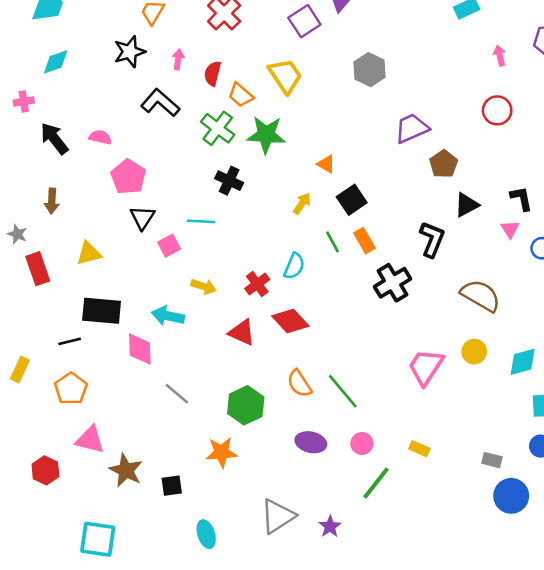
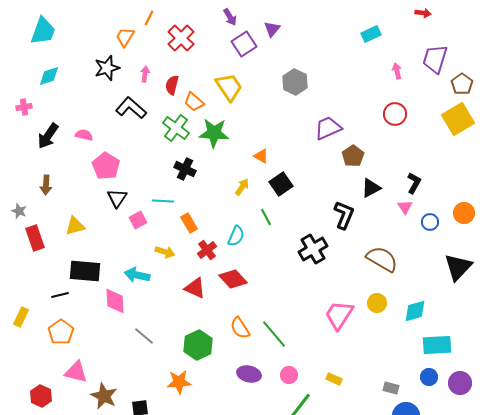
black arrow: (54, 138) -> (48, 136), turned -108
black L-shape: (521, 198) -> (414, 183), turned 40
orange rectangle: (364, 241) -> (189, 223), moved

